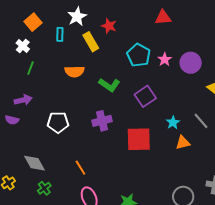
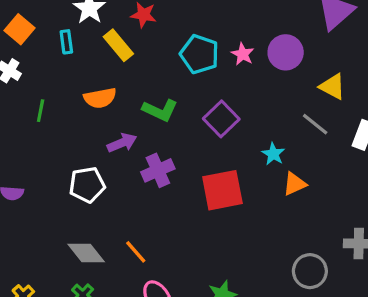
green line: (31, 68) -> (41, 111), moved
purple arrow: (23, 100) -> (122, 143), moved
gray line: (201, 121) -> (315, 124), moved
gray diamond: (35, 163) -> (86, 253), moved

